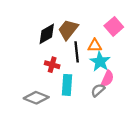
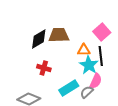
brown trapezoid: (68, 30) -> (59, 35), turned 50
black line: (77, 52) -> (101, 56), moved
cyan rectangle: (67, 85) -> (69, 88), moved, turned 54

